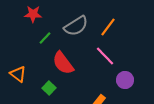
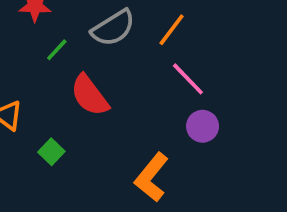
pink line: (105, 56) -> (188, 79), moved
green square: (49, 88) -> (51, 152), moved

